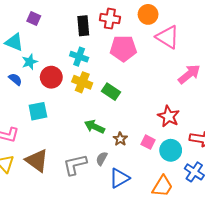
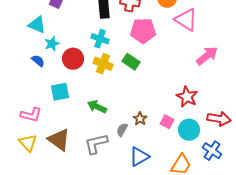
green rectangle: (111, 92) -> (131, 62), moved
green arrow: (95, 127) -> (97, 107), moved
gray semicircle: (102, 159) -> (122, 130), moved

